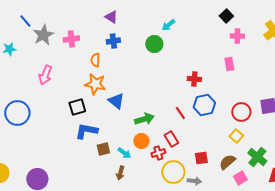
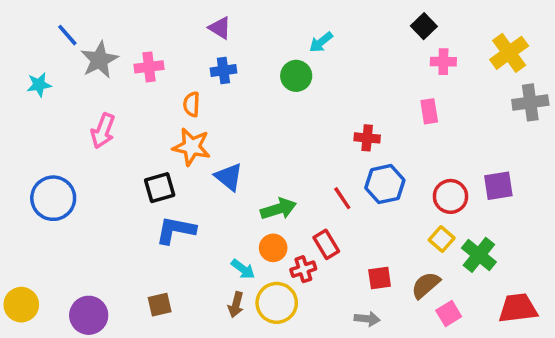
brown square: (103, 149) -> (160, 305), moved
green cross: (257, 157) -> (479, 255), moved
yellow circle: (173, 172) -> (277, 303), moved

